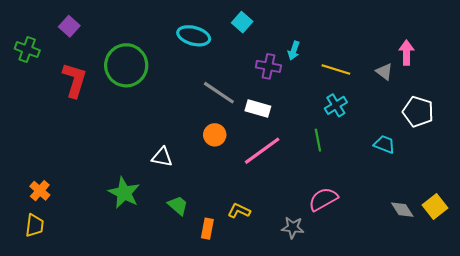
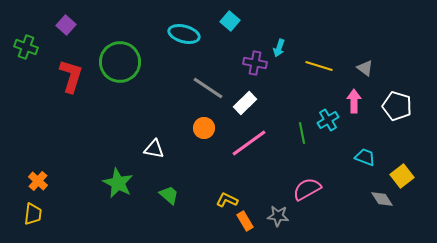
pink arrow: (406, 53) -> (354, 101), moved
cyan cross: (336, 105) -> (328, 120), moved
white rectangle: (258, 109) -> (245, 103), turned -60
cyan trapezoid: (384, 144) -> (365, 157), moved
yellow square: (435, 207) -> (402, 176), moved
orange rectangle: (207, 229) -> (245, 221), moved, turned -42

